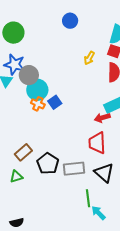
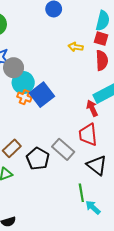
yellow arrow: (89, 58) -> (76, 47), turned 72
blue square: (55, 102) -> (42, 95), size x1.6
red arrow: (102, 118) -> (92, 108), turned 84
gray rectangle: (74, 169) -> (63, 149), moved, turned 50

